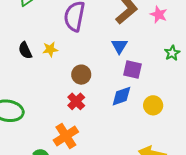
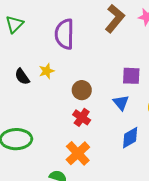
blue triangle: (119, 46) -> (121, 103), moved
blue diamond: (121, 96) -> (130, 138), moved

